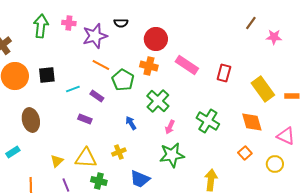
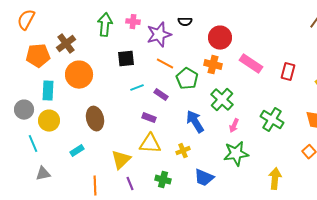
black square: (47, 75) -> (126, 59), moved
blue arrow: (131, 123) -> (195, 122), size x1.6
yellow triangle: (86, 158) -> (150, 144), moved
yellow triangle: (57, 161) -> (121, 160), size x1.5

